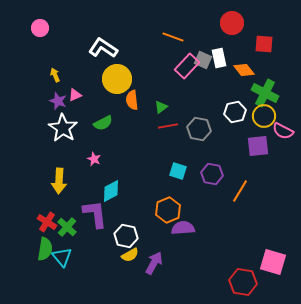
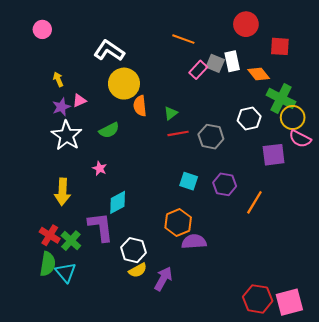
pink rectangle: (187, 66) -> (198, 70), size x0.7
purple star: (58, 101) -> (61, 107), turned 30
yellow circle: (264, 116) -> (293, 118), moved
pink square: (273, 262) -> (289, 302), moved, turned -32

